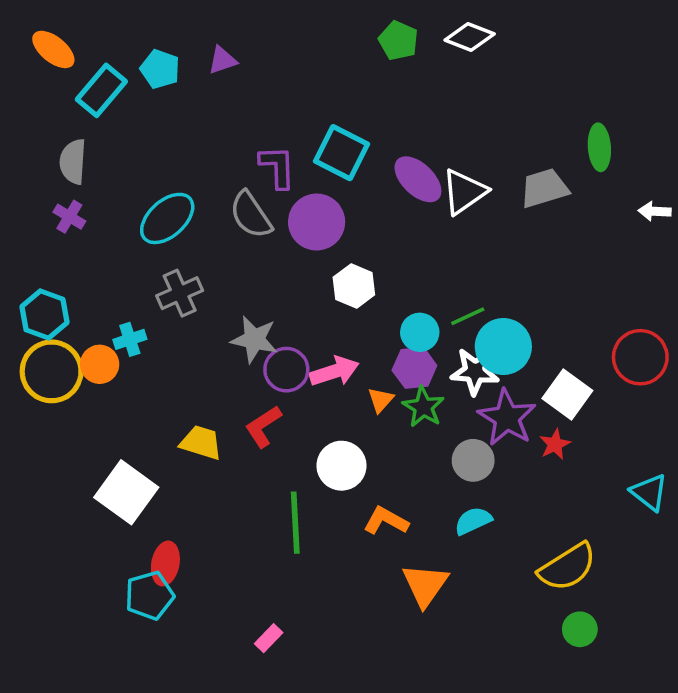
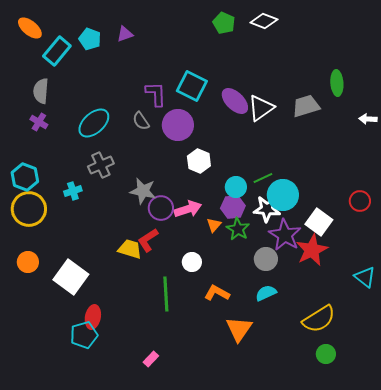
gray semicircle: (251, 215) -> (141, 121), size x0.7
red circle: (640, 357) -> (360, 201), size x0.7
orange circle: (100, 364) -> (28, 262), moved
yellow trapezoid: (201, 443) -> (130, 249), moved
red star: (555, 444) -> (312, 250), size x1.8
white circle: (341, 466) -> (192, 262), size x0.7

